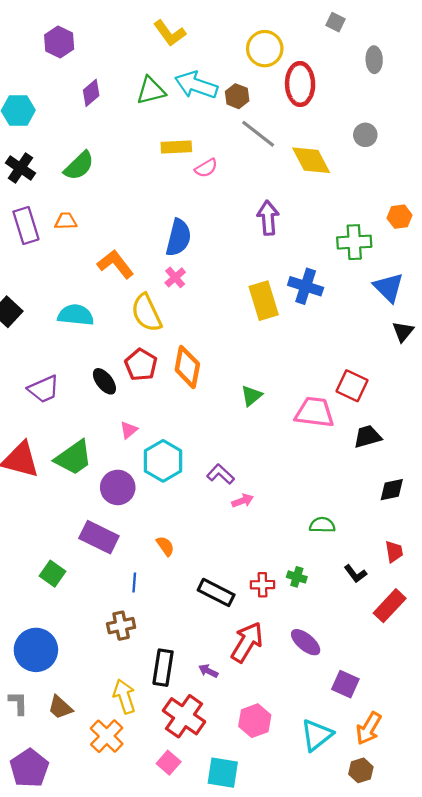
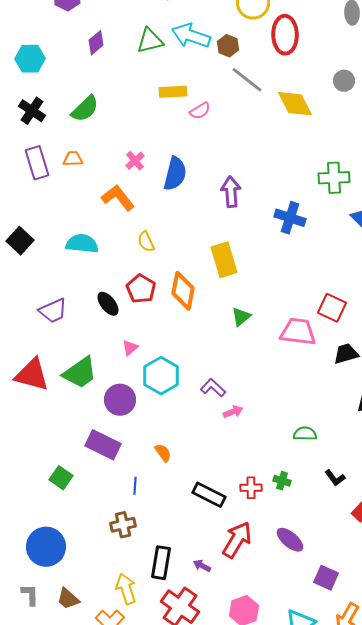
purple arrow: (268, 218) -> (231, 192), moved
pink cross: (175, 277) -> (135, 161), moved
yellow rectangle: (264, 301) -> (224, 260), moved
yellow semicircle: (146, 313) -> (146, 242), size x0.6

